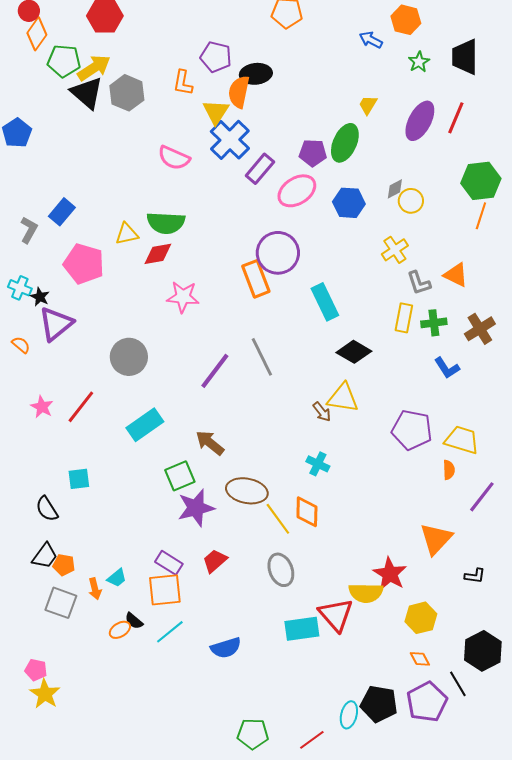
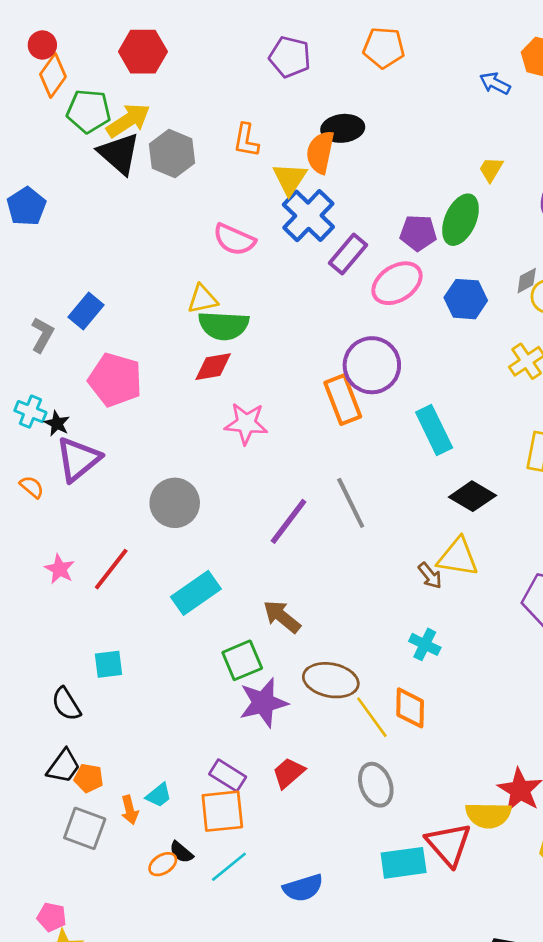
purple pentagon: (216, 57) -> (290, 57), moved
yellow triangle: (127, 234) -> (202, 299), moved

